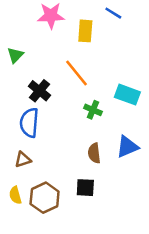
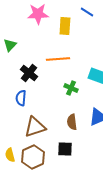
orange line: (76, 73) -> (58, 59), turned -55
blue semicircle: (29, 123) -> (21, 98), size x0.7
brown triangle: (23, 160) -> (35, 127), moved, size x1.6

